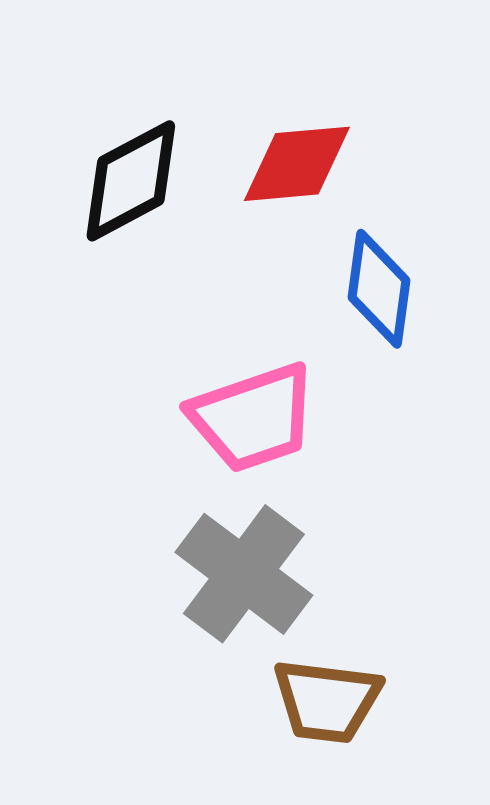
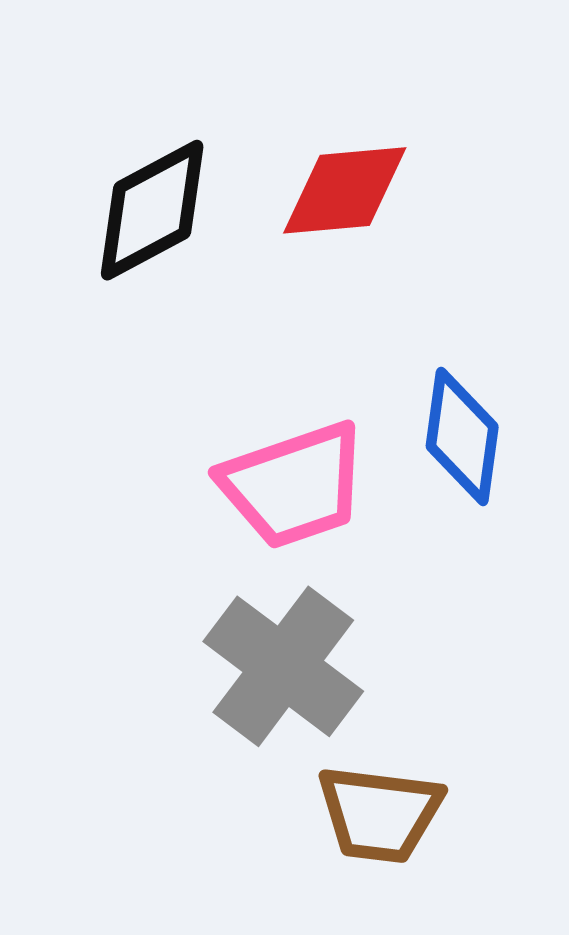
blue diamond: (379, 289) -> (462, 437), moved

